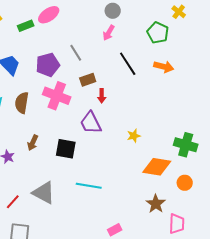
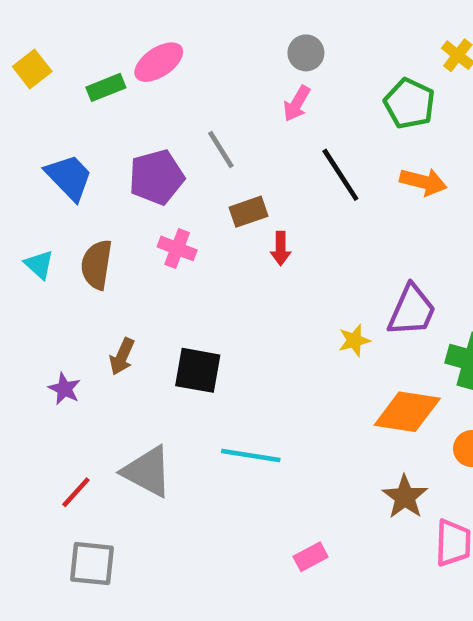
pink cross: (57, 96) -> (177, 248), size x0.6
purple trapezoid: (91, 123) -> (412, 311), moved, turned -130

